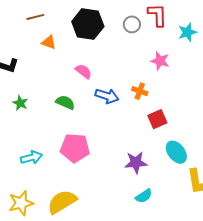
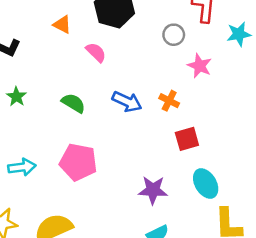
gray circle: (132, 24) -> (174, 35), moved
pink semicircle: (84, 71) -> (96, 52), moved

